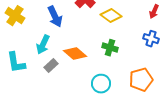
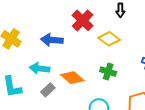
blue arrow: (55, 17) -> (52, 40), turned 120
cyan arrow: (43, 45) -> (40, 68), turned 72

